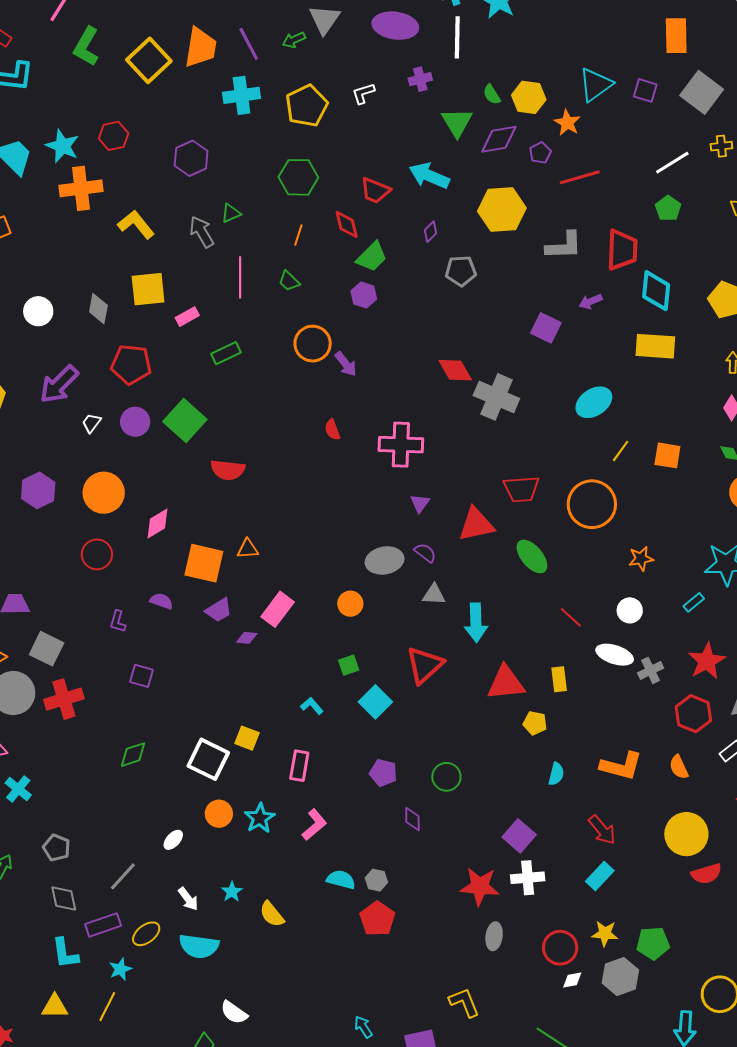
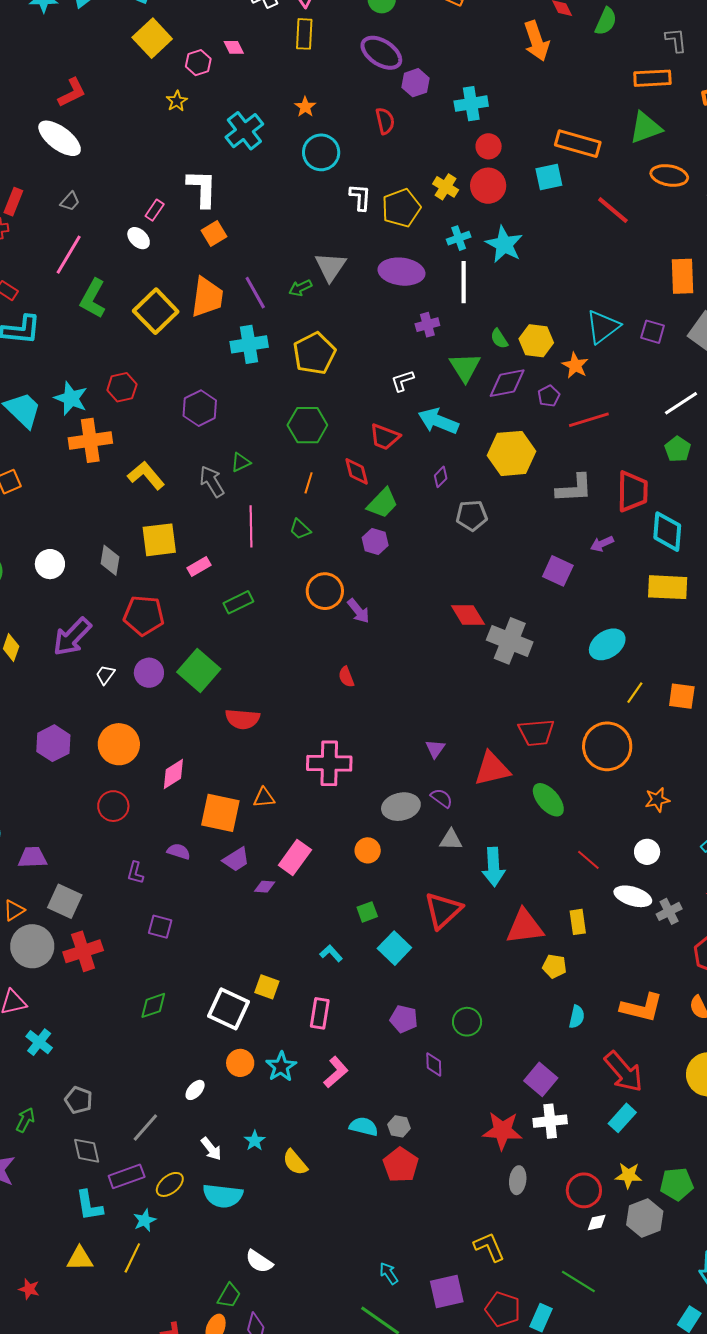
white L-shape: (363, 93) -> (402, 381), moved
pink cross: (401, 445) -> (329, 763), moved
red arrow: (602, 830) -> (624, 1072), size x1.4

